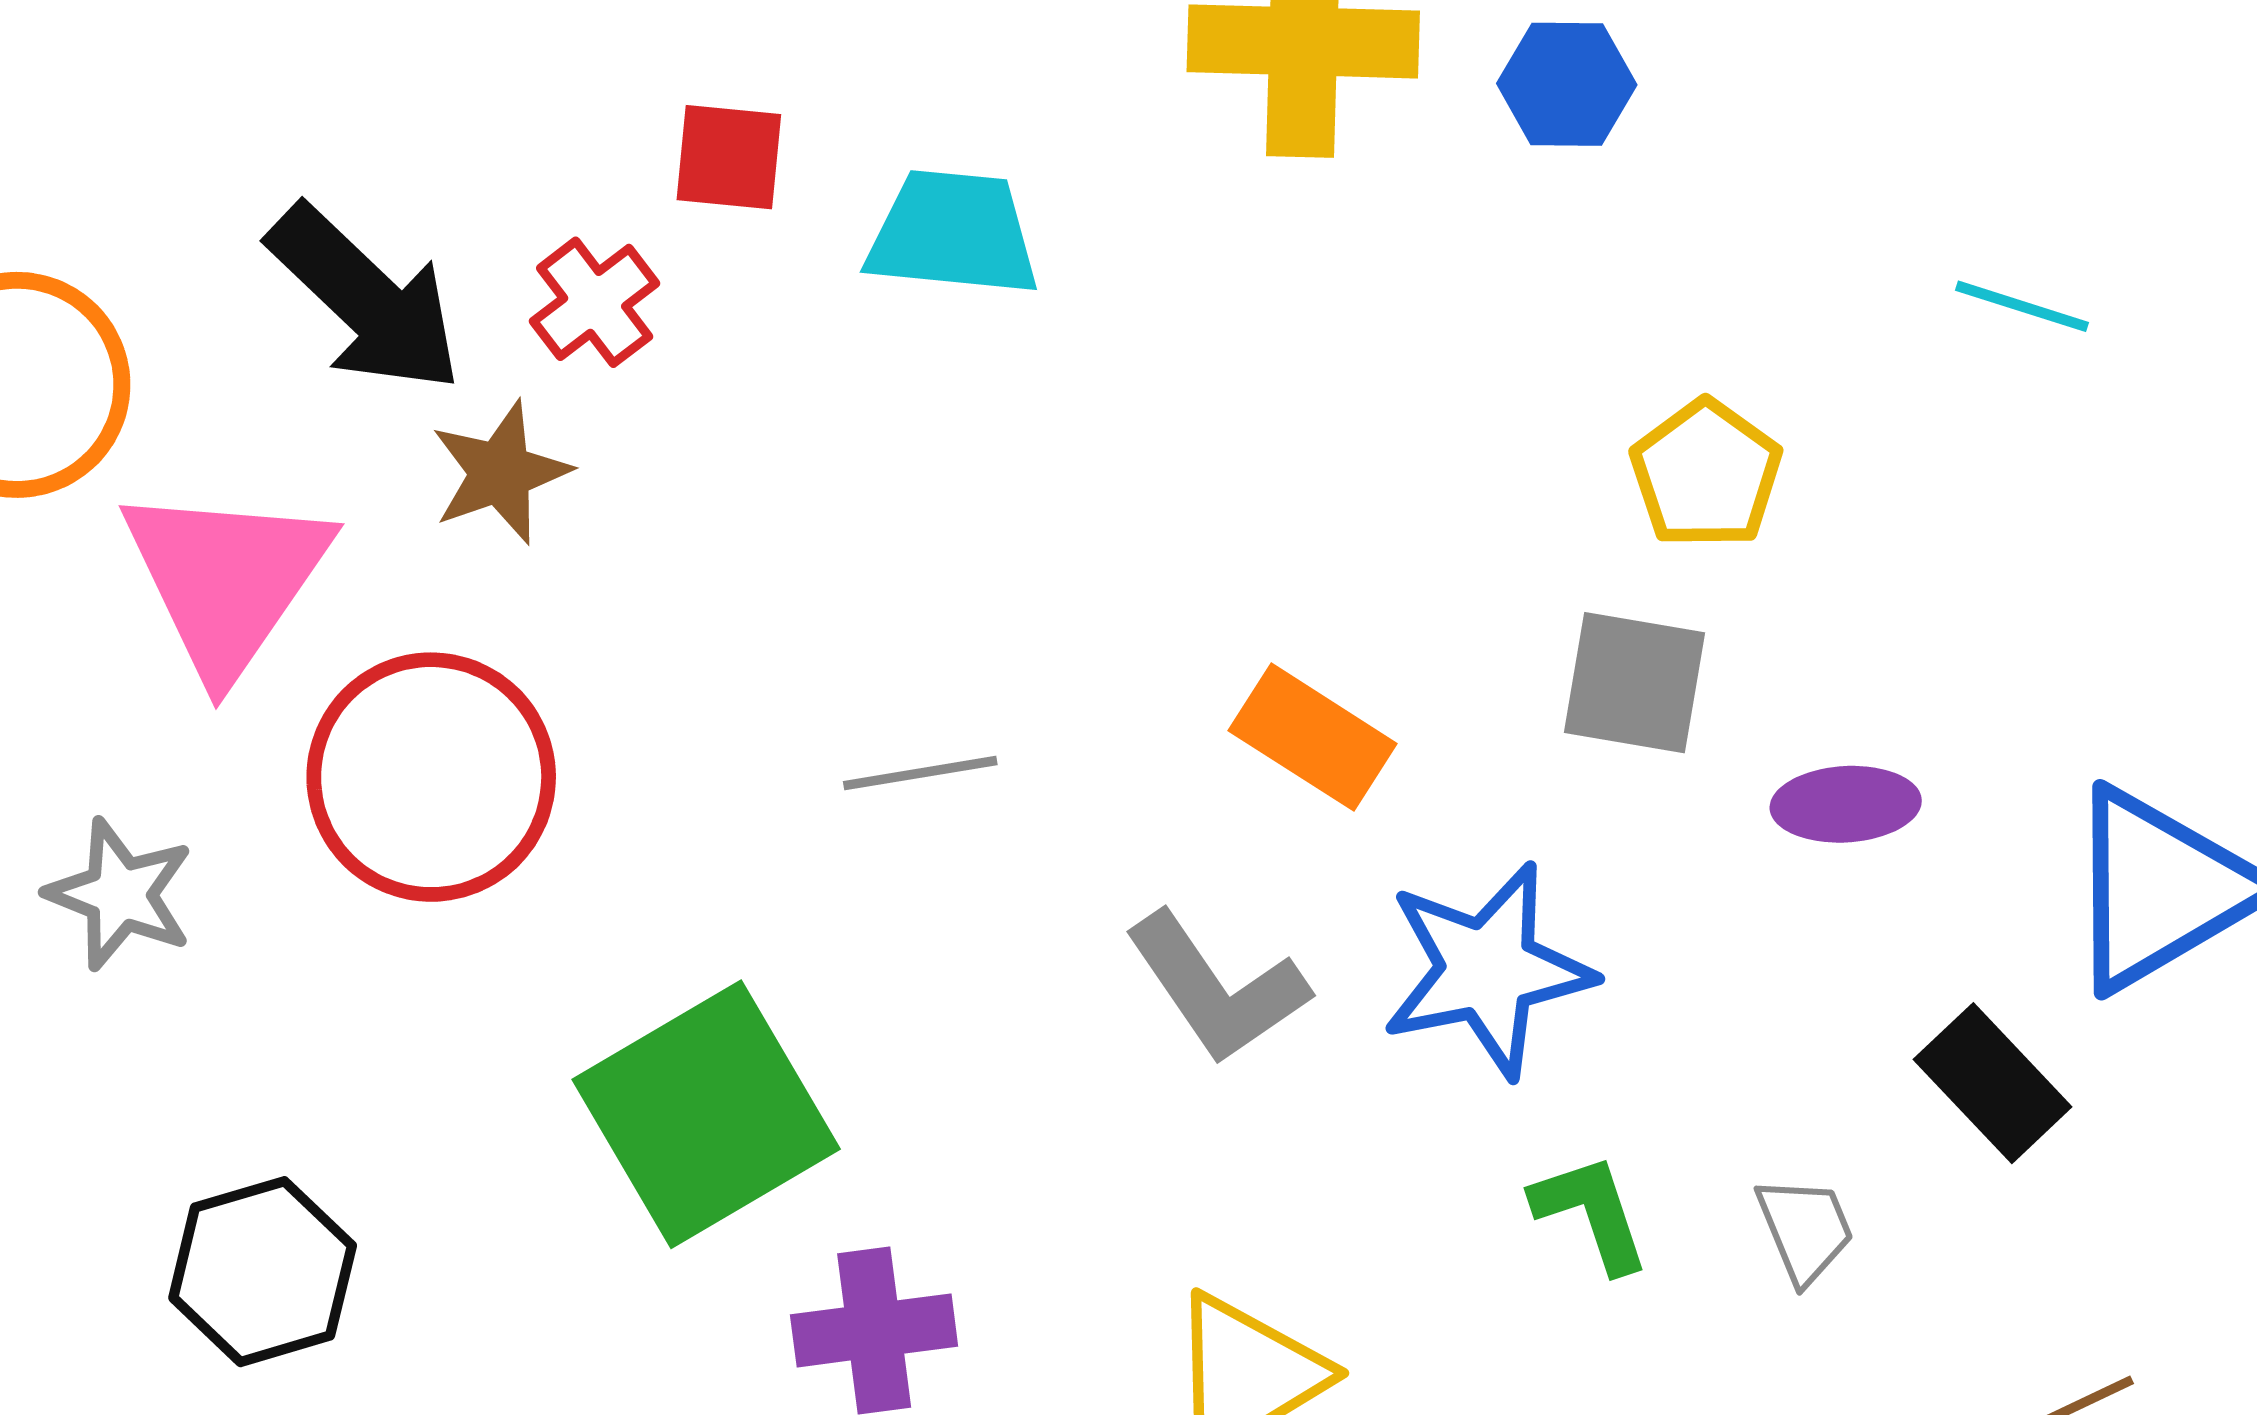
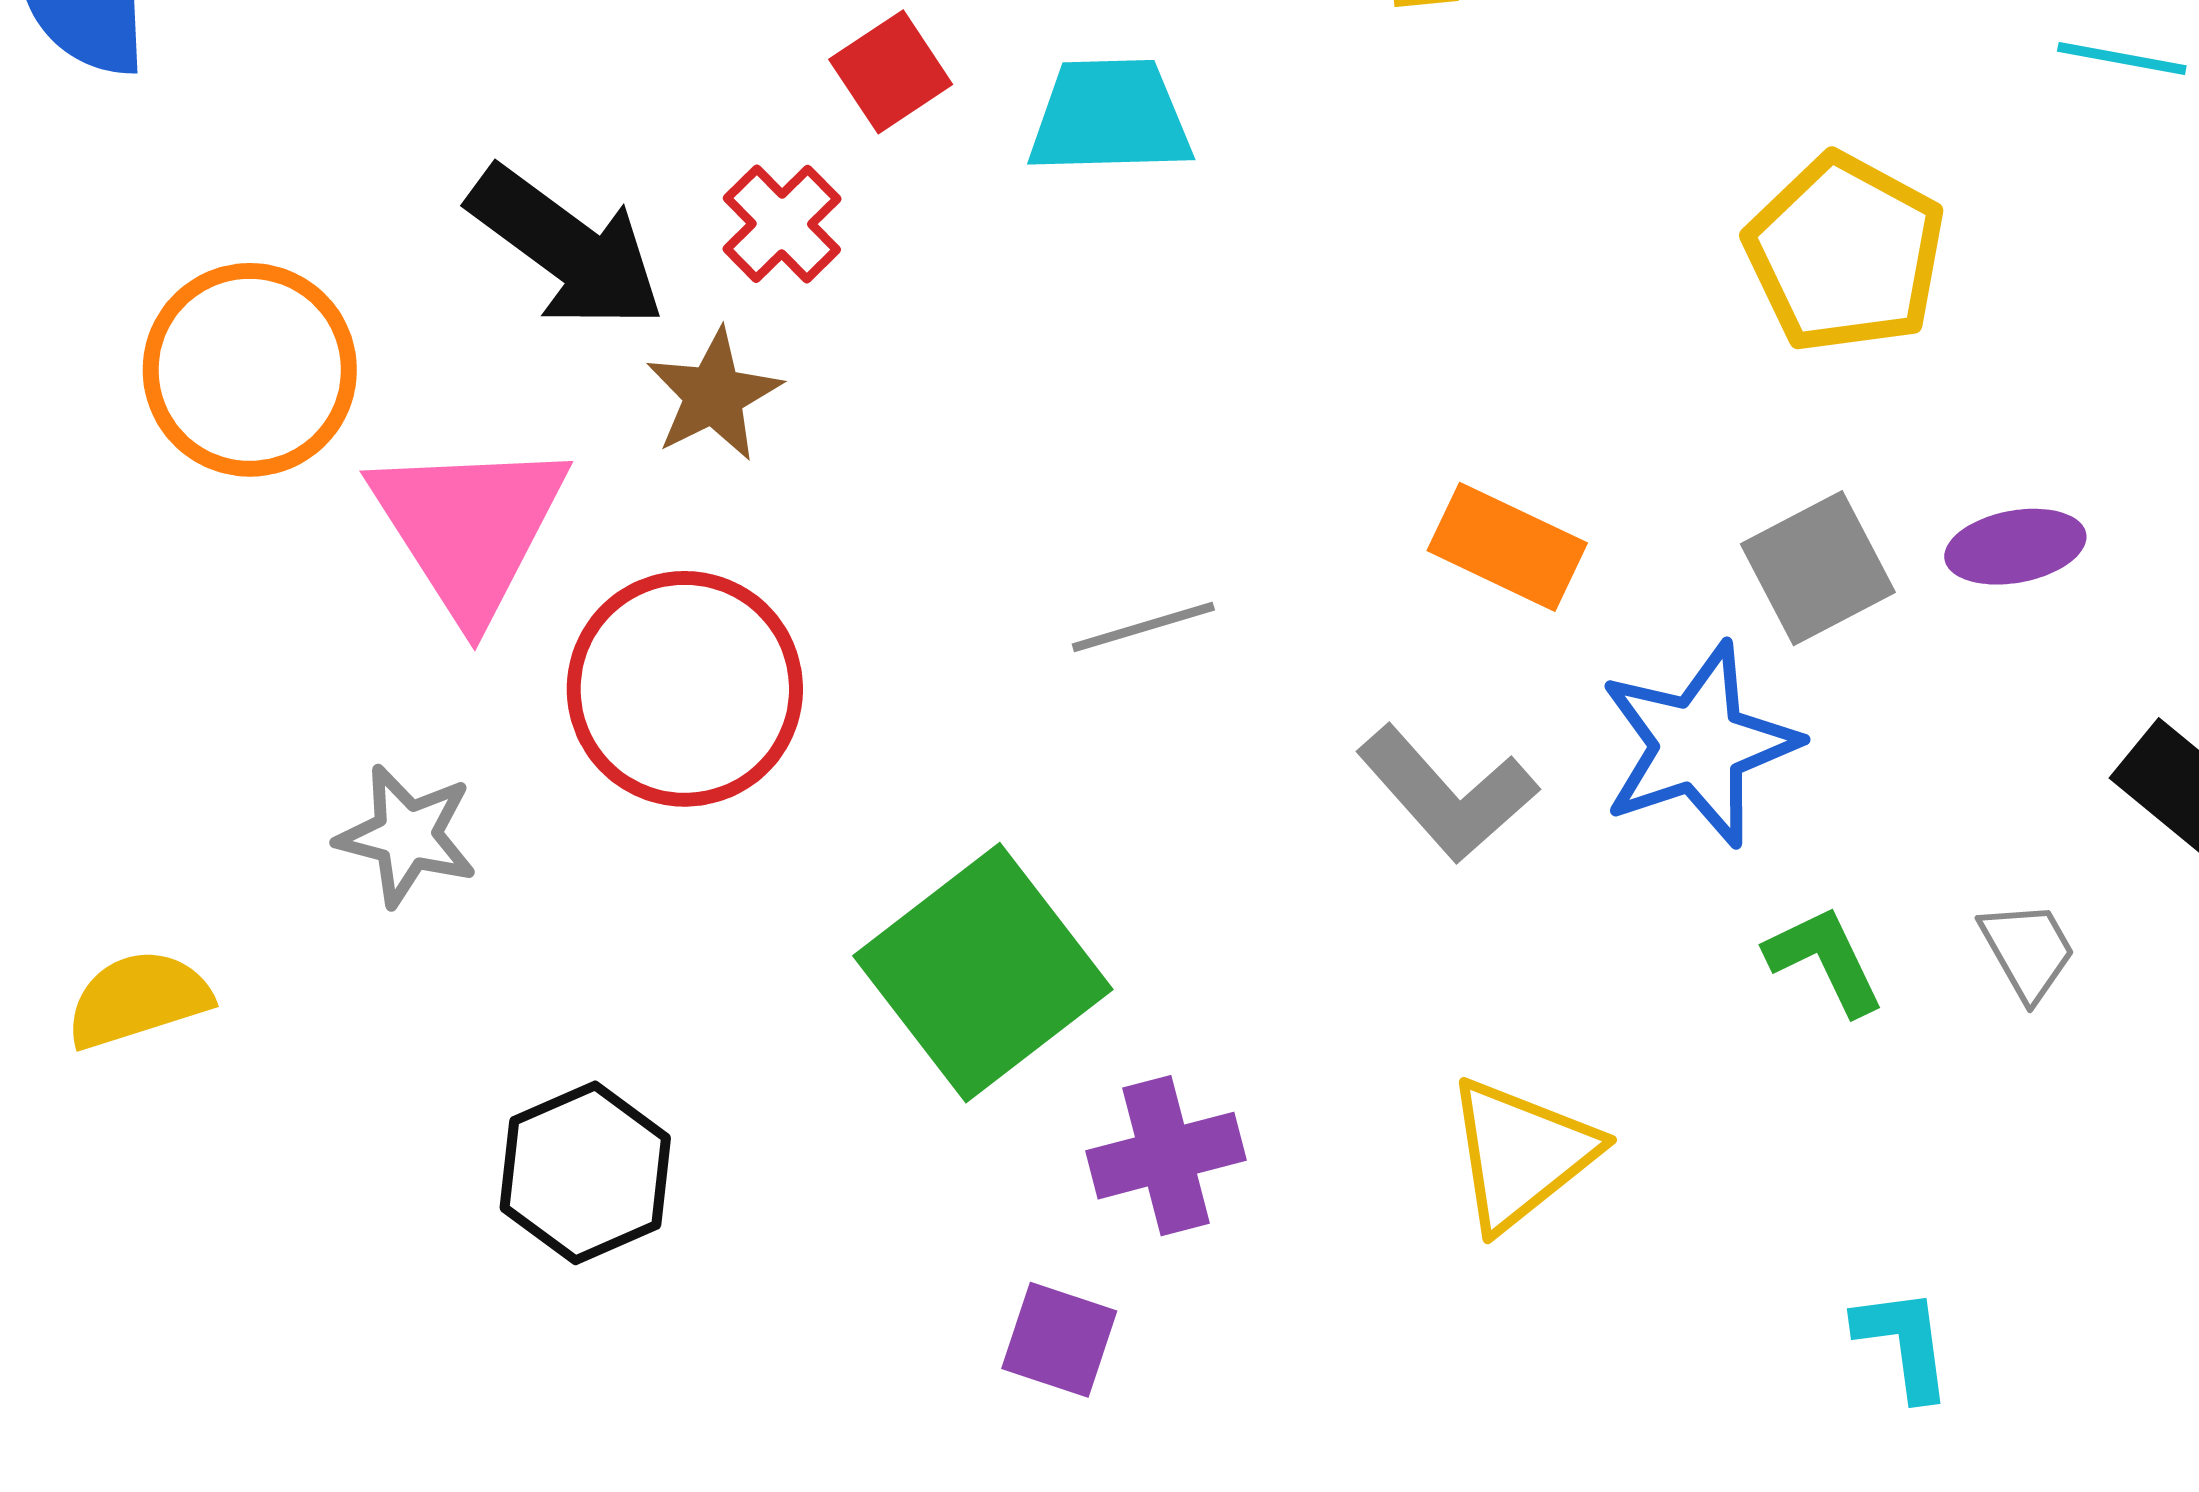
red square: (729, 157) -> (891, 72), turned -32
yellow pentagon: (1706, 474) -> (1845, 253), size x1.4
gray square: (1635, 683) -> (1818, 568), moved, turned -30

